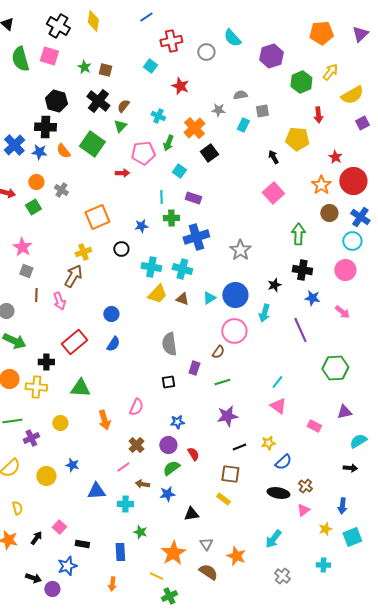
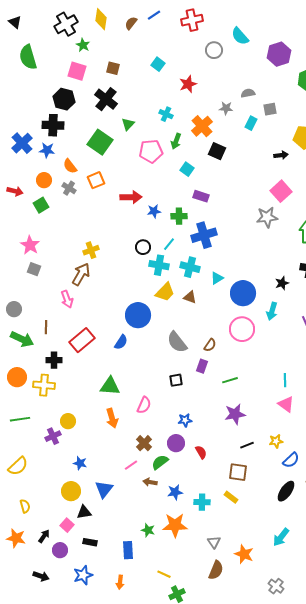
black cross: (58, 26) -> (66, 24), turned 30
red cross: (171, 41) -> (192, 20), moved
pink square: (49, 56) -> (77, 71), moved
green star: (84, 67) -> (83, 45), moved
red star: (180, 86) -> (188, 84), turned 30
brown semicircle: (123, 106) -> (131, 23), moved
orange semicircle: (63, 151) -> (70, 166), moved
black square: (209, 153) -> (217, 151), turned -30
black arrow: (273, 157) -> (281, 155), turned 112
red arrow: (122, 173) -> (131, 197), moved, size x1.5
cyan line: (161, 197) -> (169, 244), moved, turned 40
orange square: (97, 217) -> (96, 180), moved, size x0.7
blue star: (141, 226) -> (154, 211), moved
black circle: (121, 249) -> (143, 247), moved
gray star: (240, 250) -> (267, 217), moved, turned 30
brown line: (36, 295) -> (46, 327), moved
cyan triangle: (209, 298) -> (217, 278), moved
blue circle: (111, 314) -> (138, 315), moved, size x1.6
gray semicircle: (169, 344) -> (177, 342), turned -30
brown semicircle: (218, 352) -> (210, 345), moved
cyan line: (277, 382) -> (285, 380), turned -40
green triangle: (80, 388) -> (110, 386), moved
purple cross: (31, 438) -> (53, 436), moved
green semicircle: (171, 468) -> (160, 462), moved
yellow circle: (46, 476) -> (71, 491), moved
blue triangle: (96, 491) -> (104, 489), turned -48
black ellipse: (278, 493) -> (286, 491), turned -65
cyan cross: (125, 504) -> (202, 502), moved
black triangle: (191, 514) -> (84, 512), moved
orange star: (173, 553) -> (175, 525), moved, turned 30
blue star: (67, 566) -> (83, 575), moved
brown semicircle: (208, 572) -> (216, 570), turned 78
gray cross: (282, 576) -> (276, 586), moved
purple circle: (52, 589) -> (60, 550), moved

